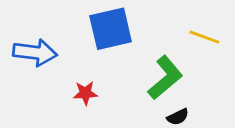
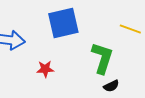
green L-shape: (165, 78) -> (102, 58), turned -32

